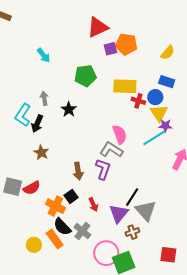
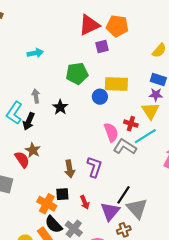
orange pentagon: (126, 44) -> (117, 26), moved
cyan arrow: (44, 55) -> (35, 53), turned -63
blue circle: (155, 97) -> (100, 97), moved
red cross: (138, 101) -> (131, 124), moved
purple star: (165, 126) -> (156, 95), moved
gray L-shape: (111, 150) -> (125, 147), moved
red semicircle: (32, 188) -> (22, 160), moved, turned -96
black square: (71, 196) -> (62, 194), turned 32

